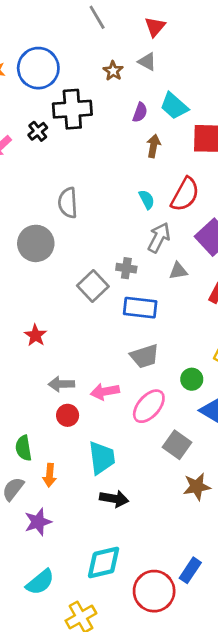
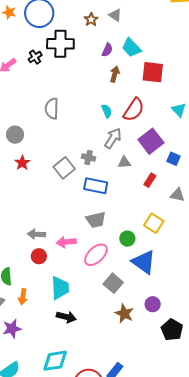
gray circle: (36, 243) -> (15, 135), moved, size x0.7
red star: (36, 335) -> (22, 163), moved
brown star: (197, 487) -> (124, 314), turned 30

